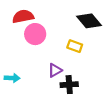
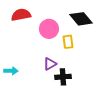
pink circle: (35, 34) -> (49, 29), moved
yellow rectangle: (75, 46) -> (68, 42), turned 64

